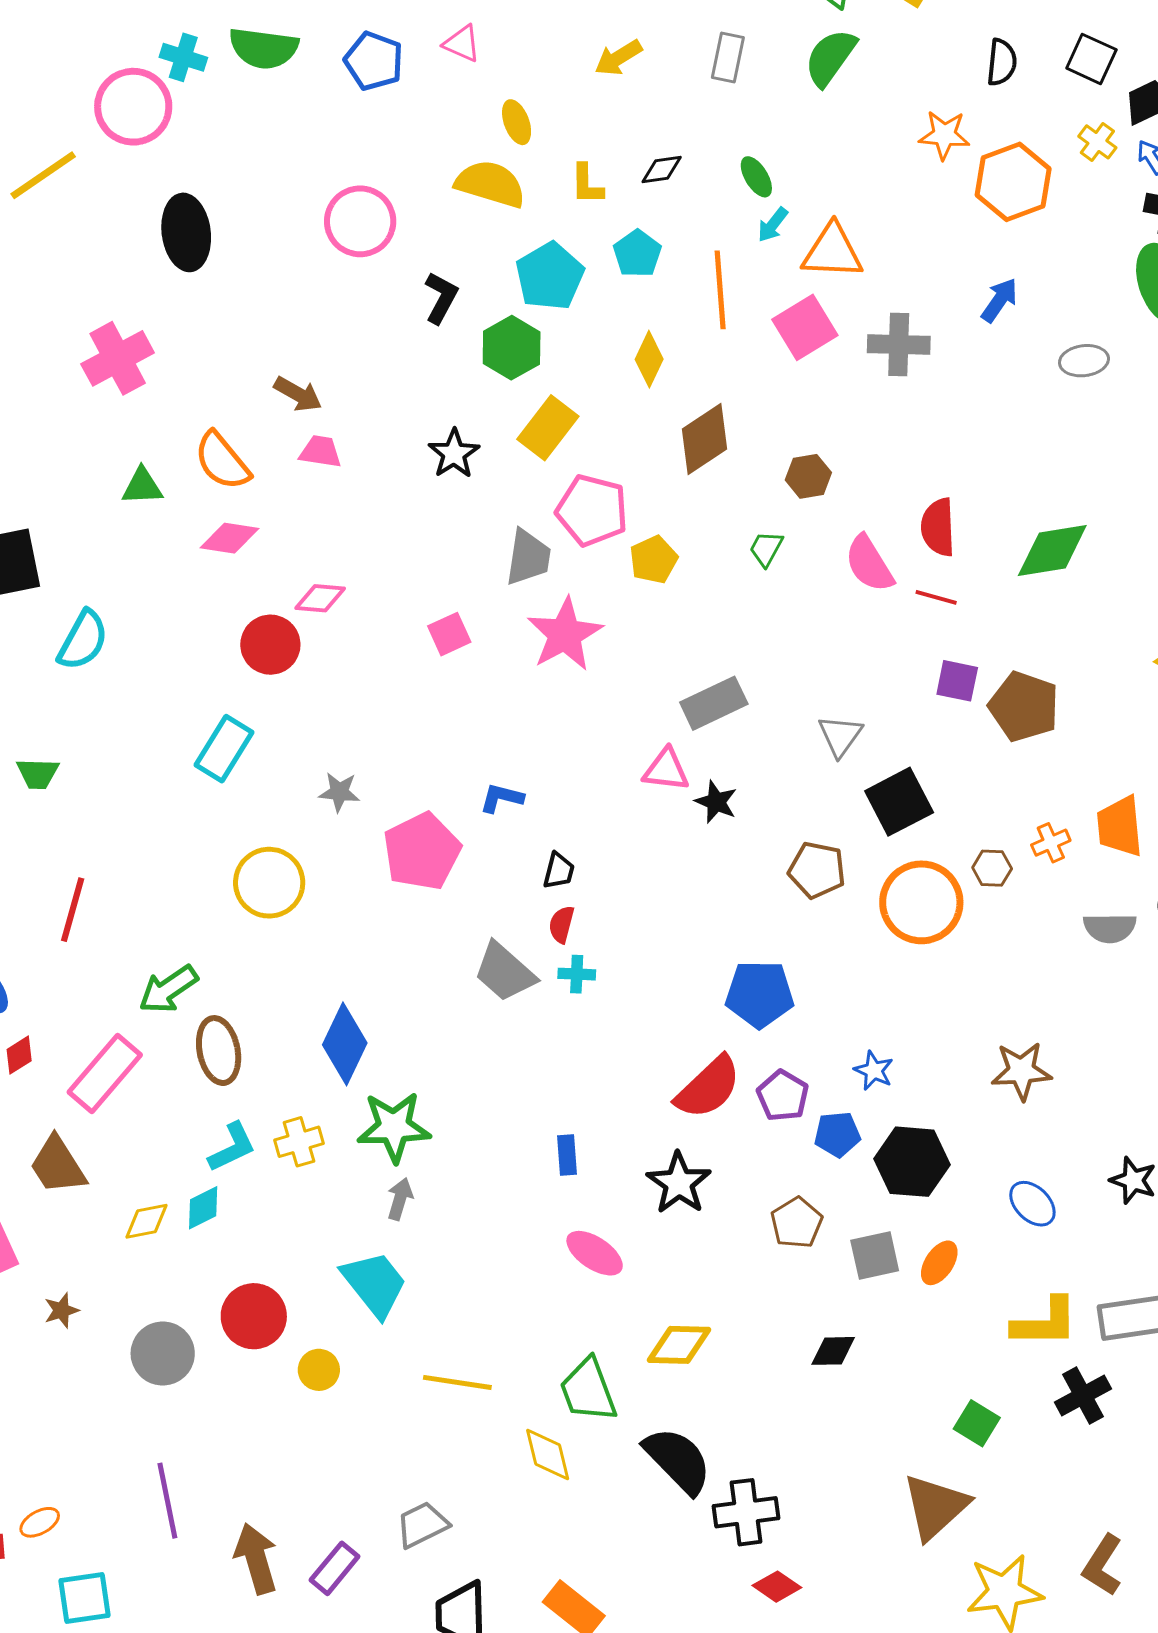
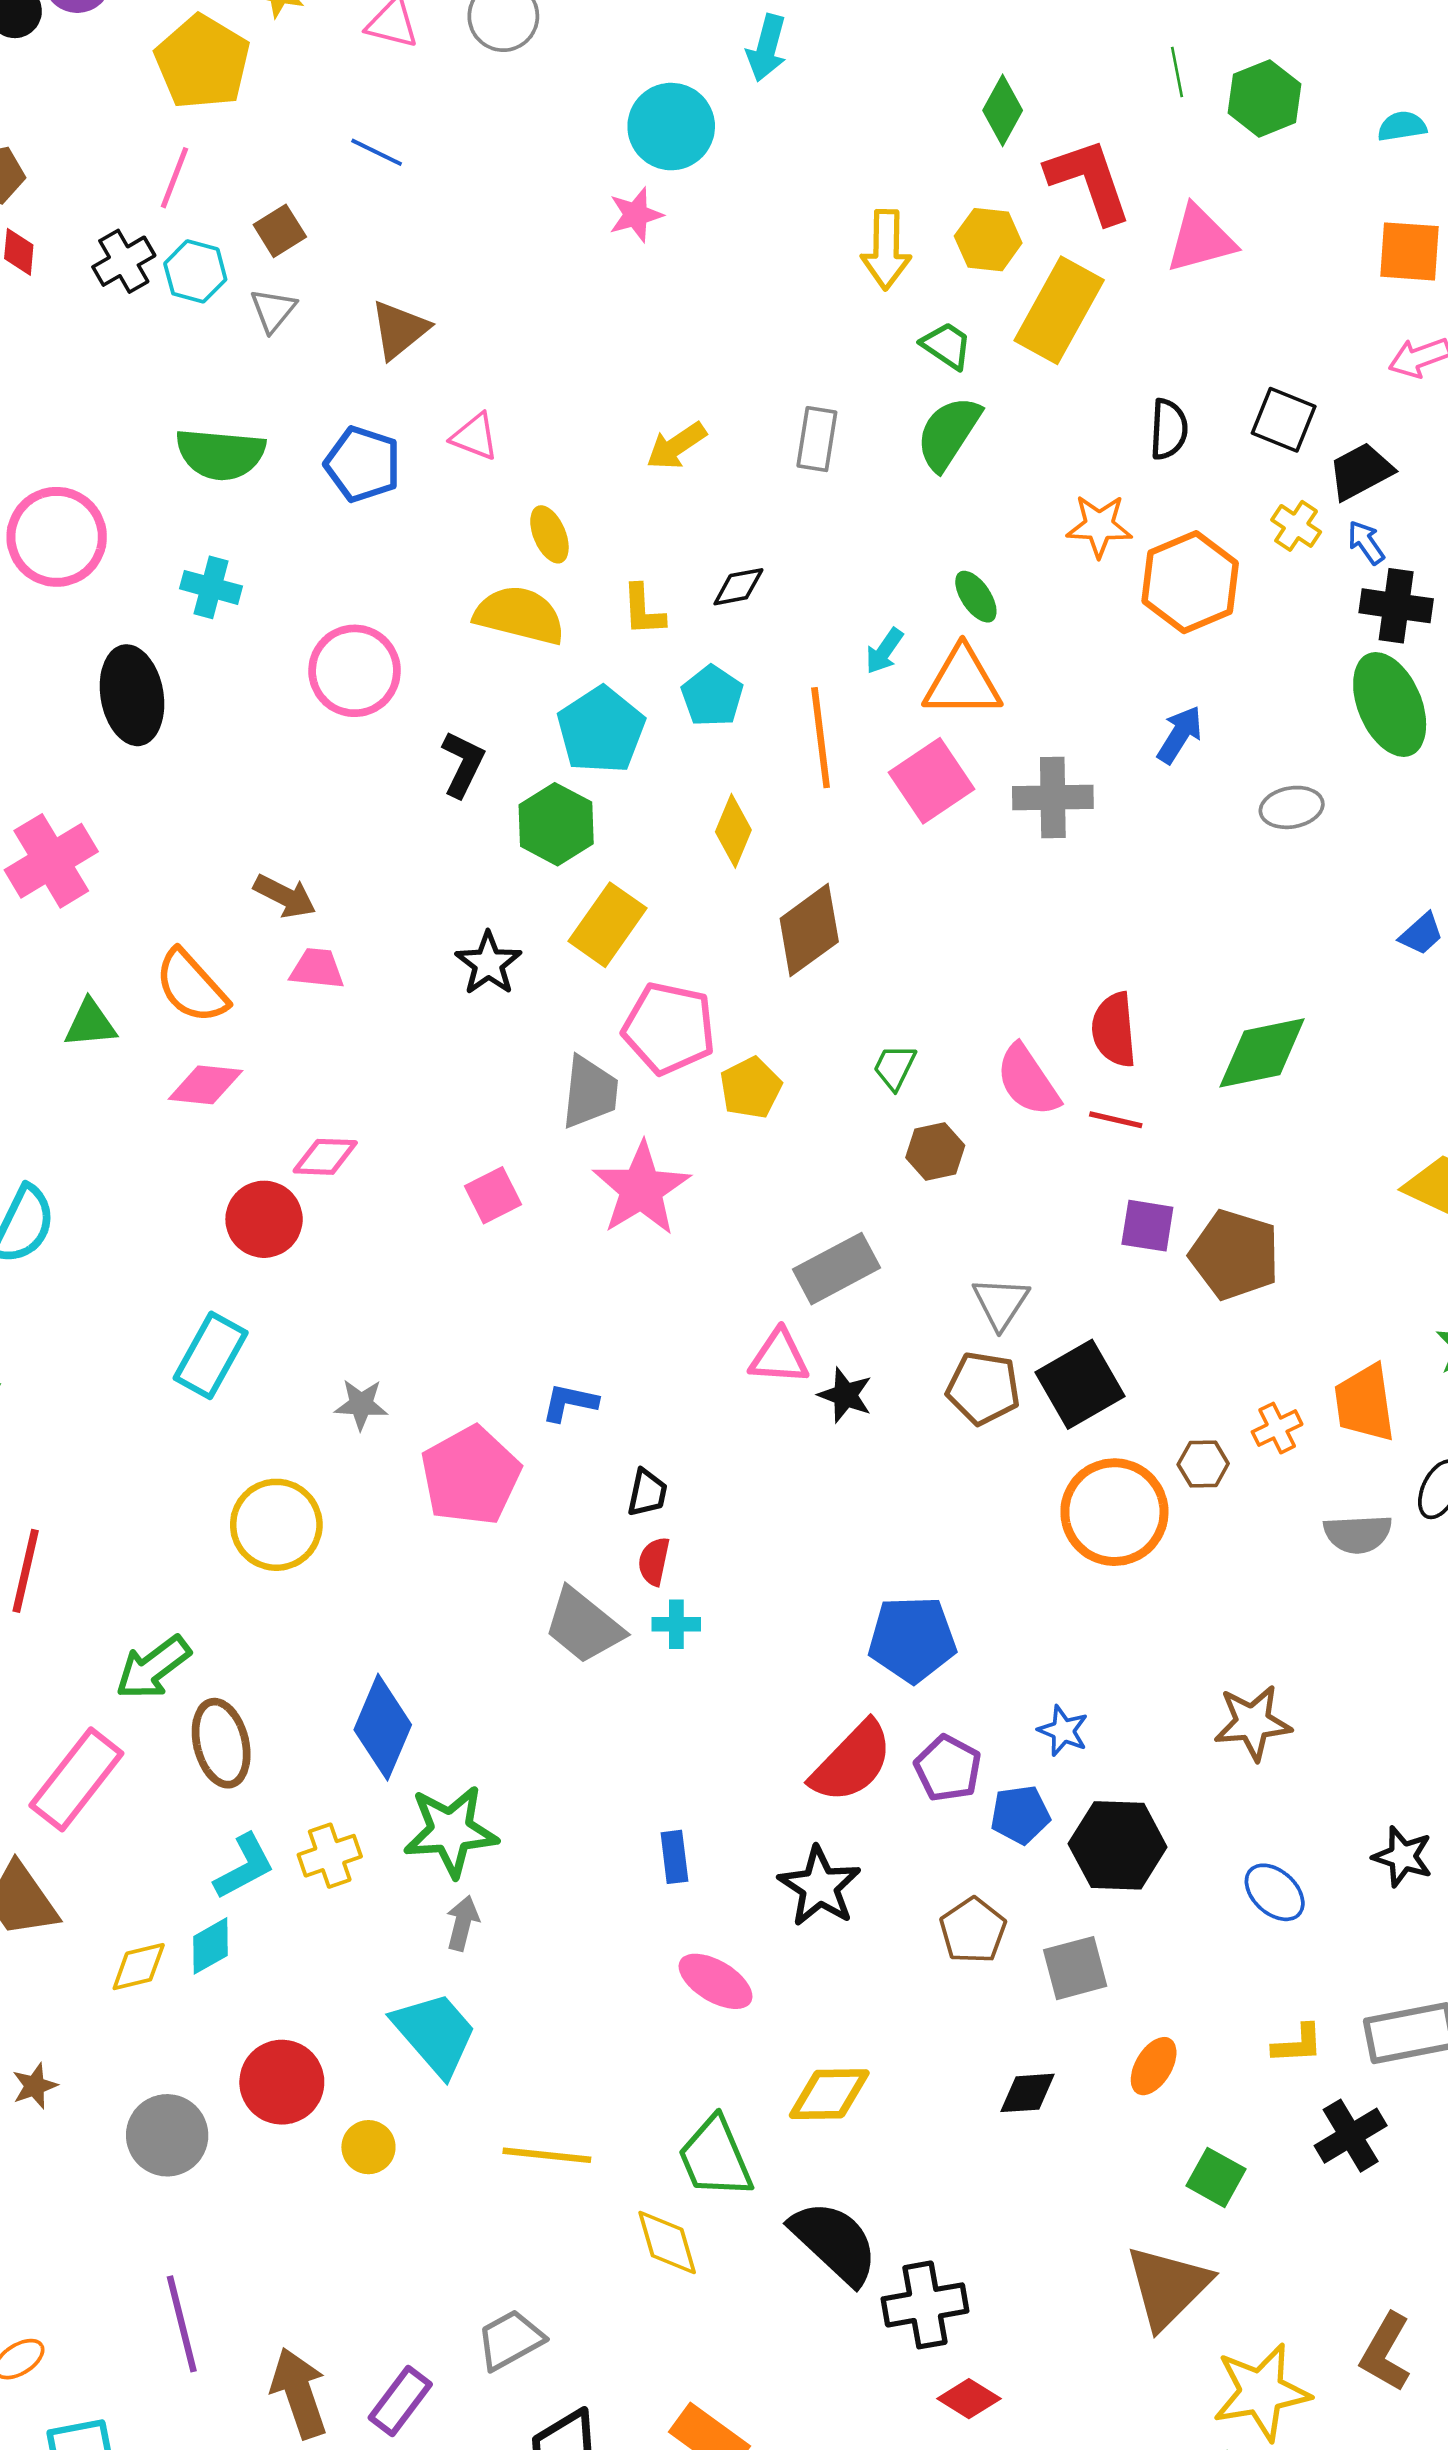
cyan cross: (183, 57) -> (211, 587), moved
green ellipse: (756, 177) -> (976, 597), moved
brown hexagon: (808, 476) -> (935, 1152), moved
brown pentagon: (817, 870) -> (983, 1388), moved
orange ellipse: (939, 1263) -> (1154, 2066), moved
yellow L-shape: (1045, 1322) -> (1298, 2044), size x0.6

